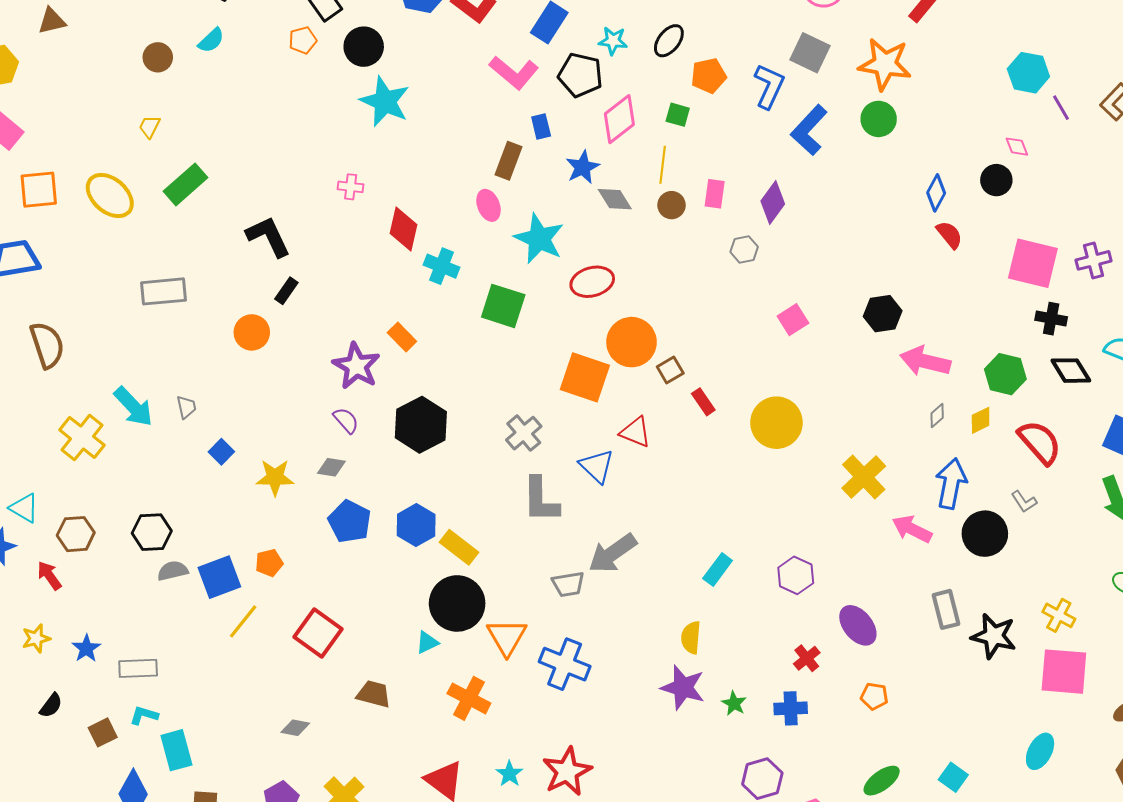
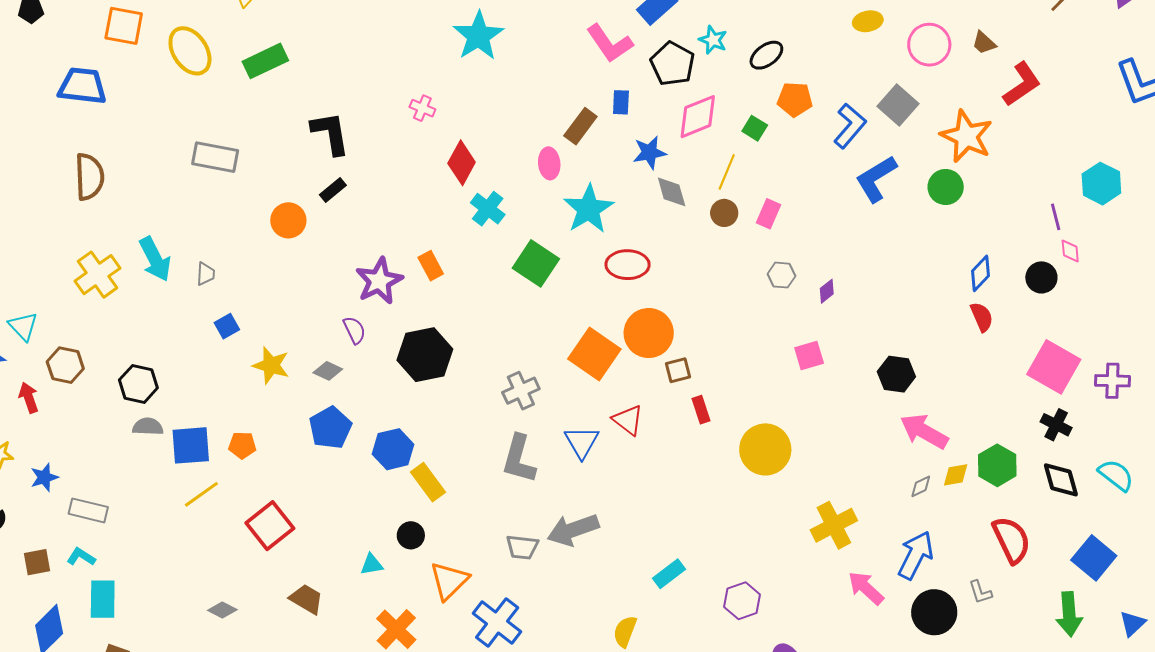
purple line: (1061, 108) -> (1056, 217), moved
purple diamond: (773, 203) -> (827, 291), moved, size x0.6
yellow diamond: (981, 420) -> (956, 475), moved
black circle: (457, 603) -> (411, 535), size x0.5

